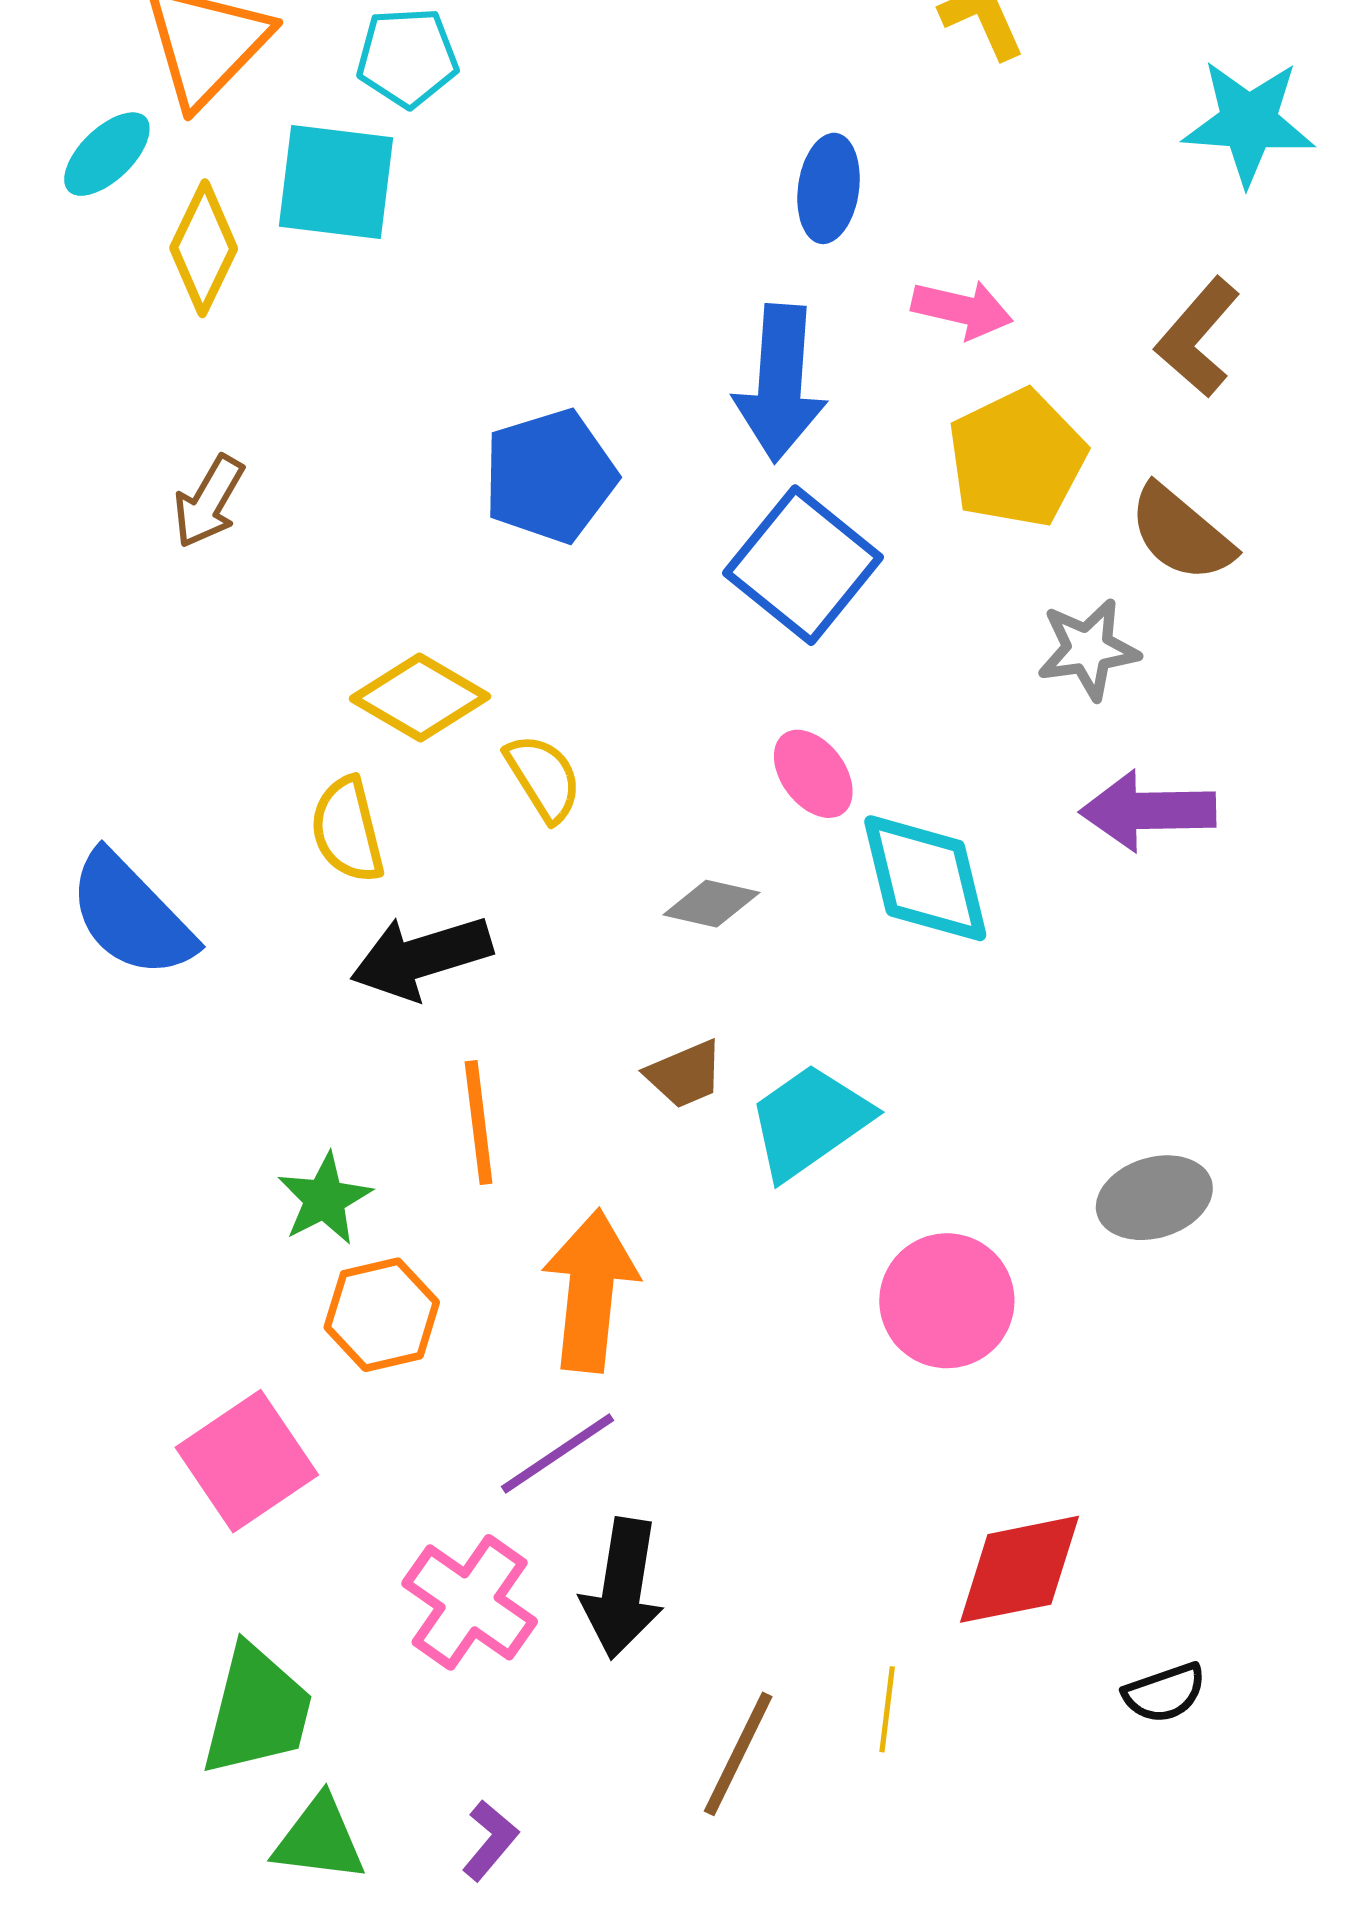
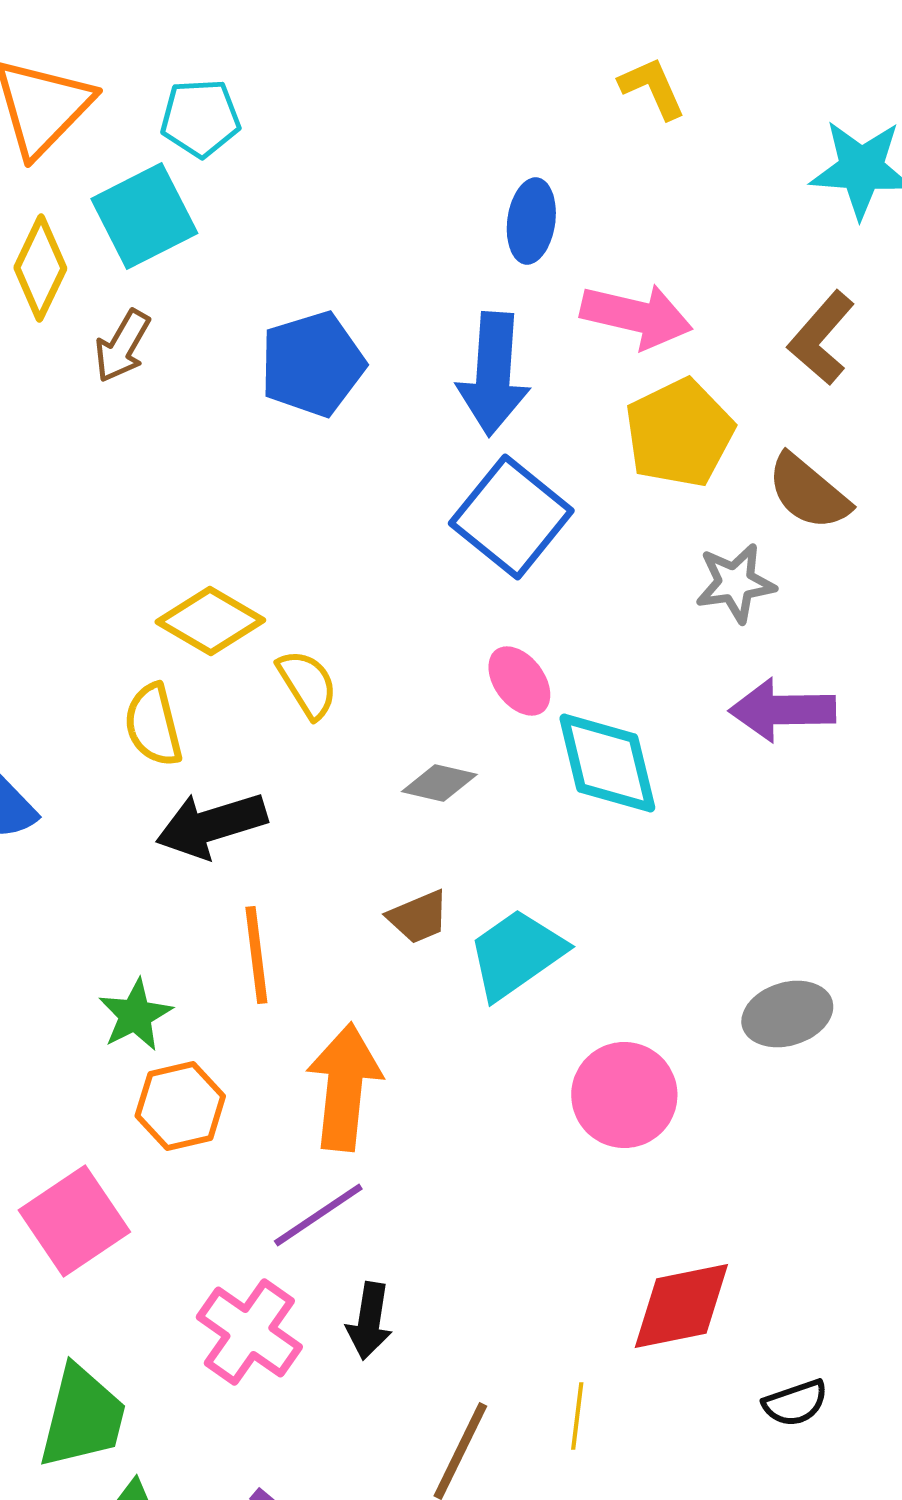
cyan square: (336, 182) -> (144, 216), turned -34
pink arrow: (962, 309) -> (636, 316), size x1.4
blue pentagon: (550, 476) -> (312, 364), moved
brown arrow: (209, 501) -> (122, 346), moved
black arrow: (622, 1588) -> (369, 1321), size x0.7

